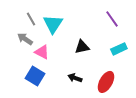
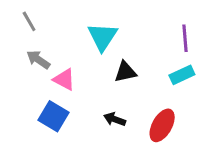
gray line: (31, 19) -> (29, 21), moved
purple line: (112, 19) -> (185, 38), moved, turned 30
cyan triangle: (53, 24) -> (102, 37), moved

